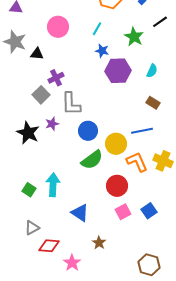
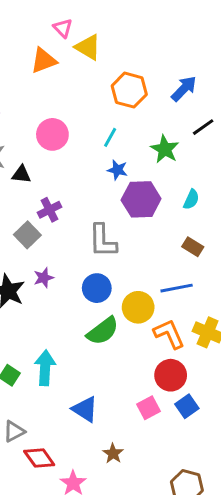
gray L-shape: (71, 104) -> (103, 241), moved
red circle: (117, 186) -> (171, 375), moved
red diamond: (49, 246) -> (39, 458), turned 50

